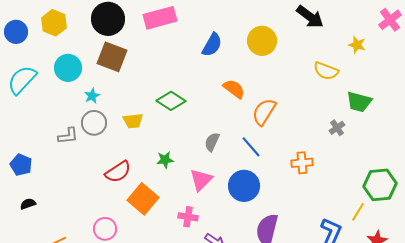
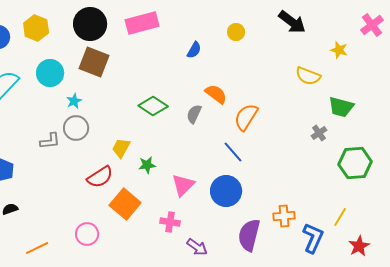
yellow circle: (262, 41) -> (236, 32), moved, size x0.6
blue semicircle: (212, 45) -> (194, 50), size x0.7
yellow trapezoid: (133, 121) -> (121, 148), moved, turned 125
gray semicircle: (212, 142) -> (194, 114), moved
orange cross: (302, 163) -> (284, 216), moved
green hexagon: (380, 185) -> (355, 163), moved

